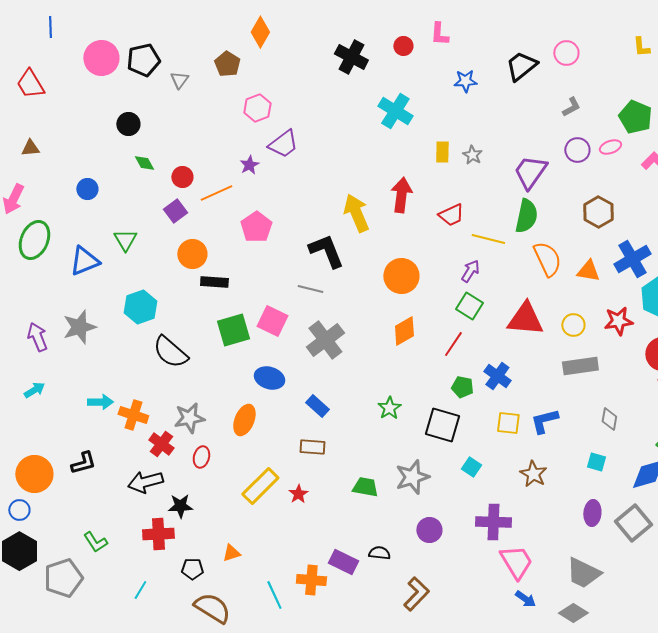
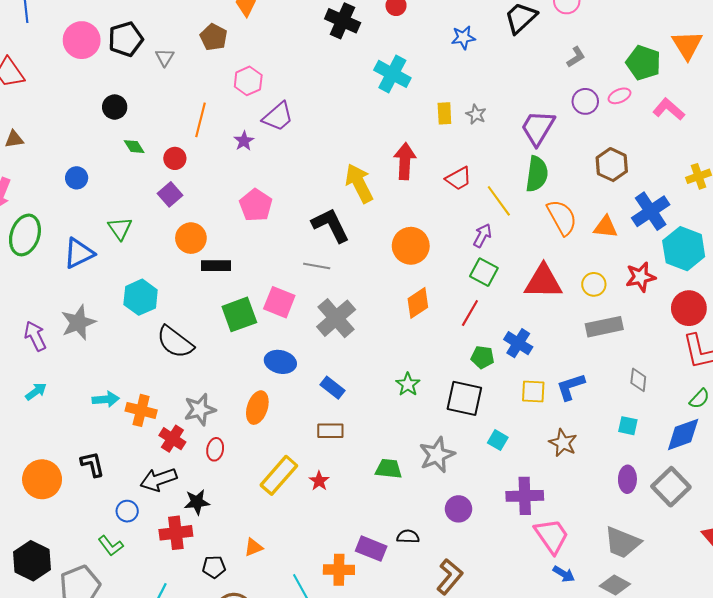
orange line: (216, 193) -> (201, 120), moved, turned -48
yellow line: (488, 239) -> (499, 201), turned 44
black L-shape: (83, 463) -> (92, 464), turned -84
blue circle: (19, 510) -> (127, 511), moved

